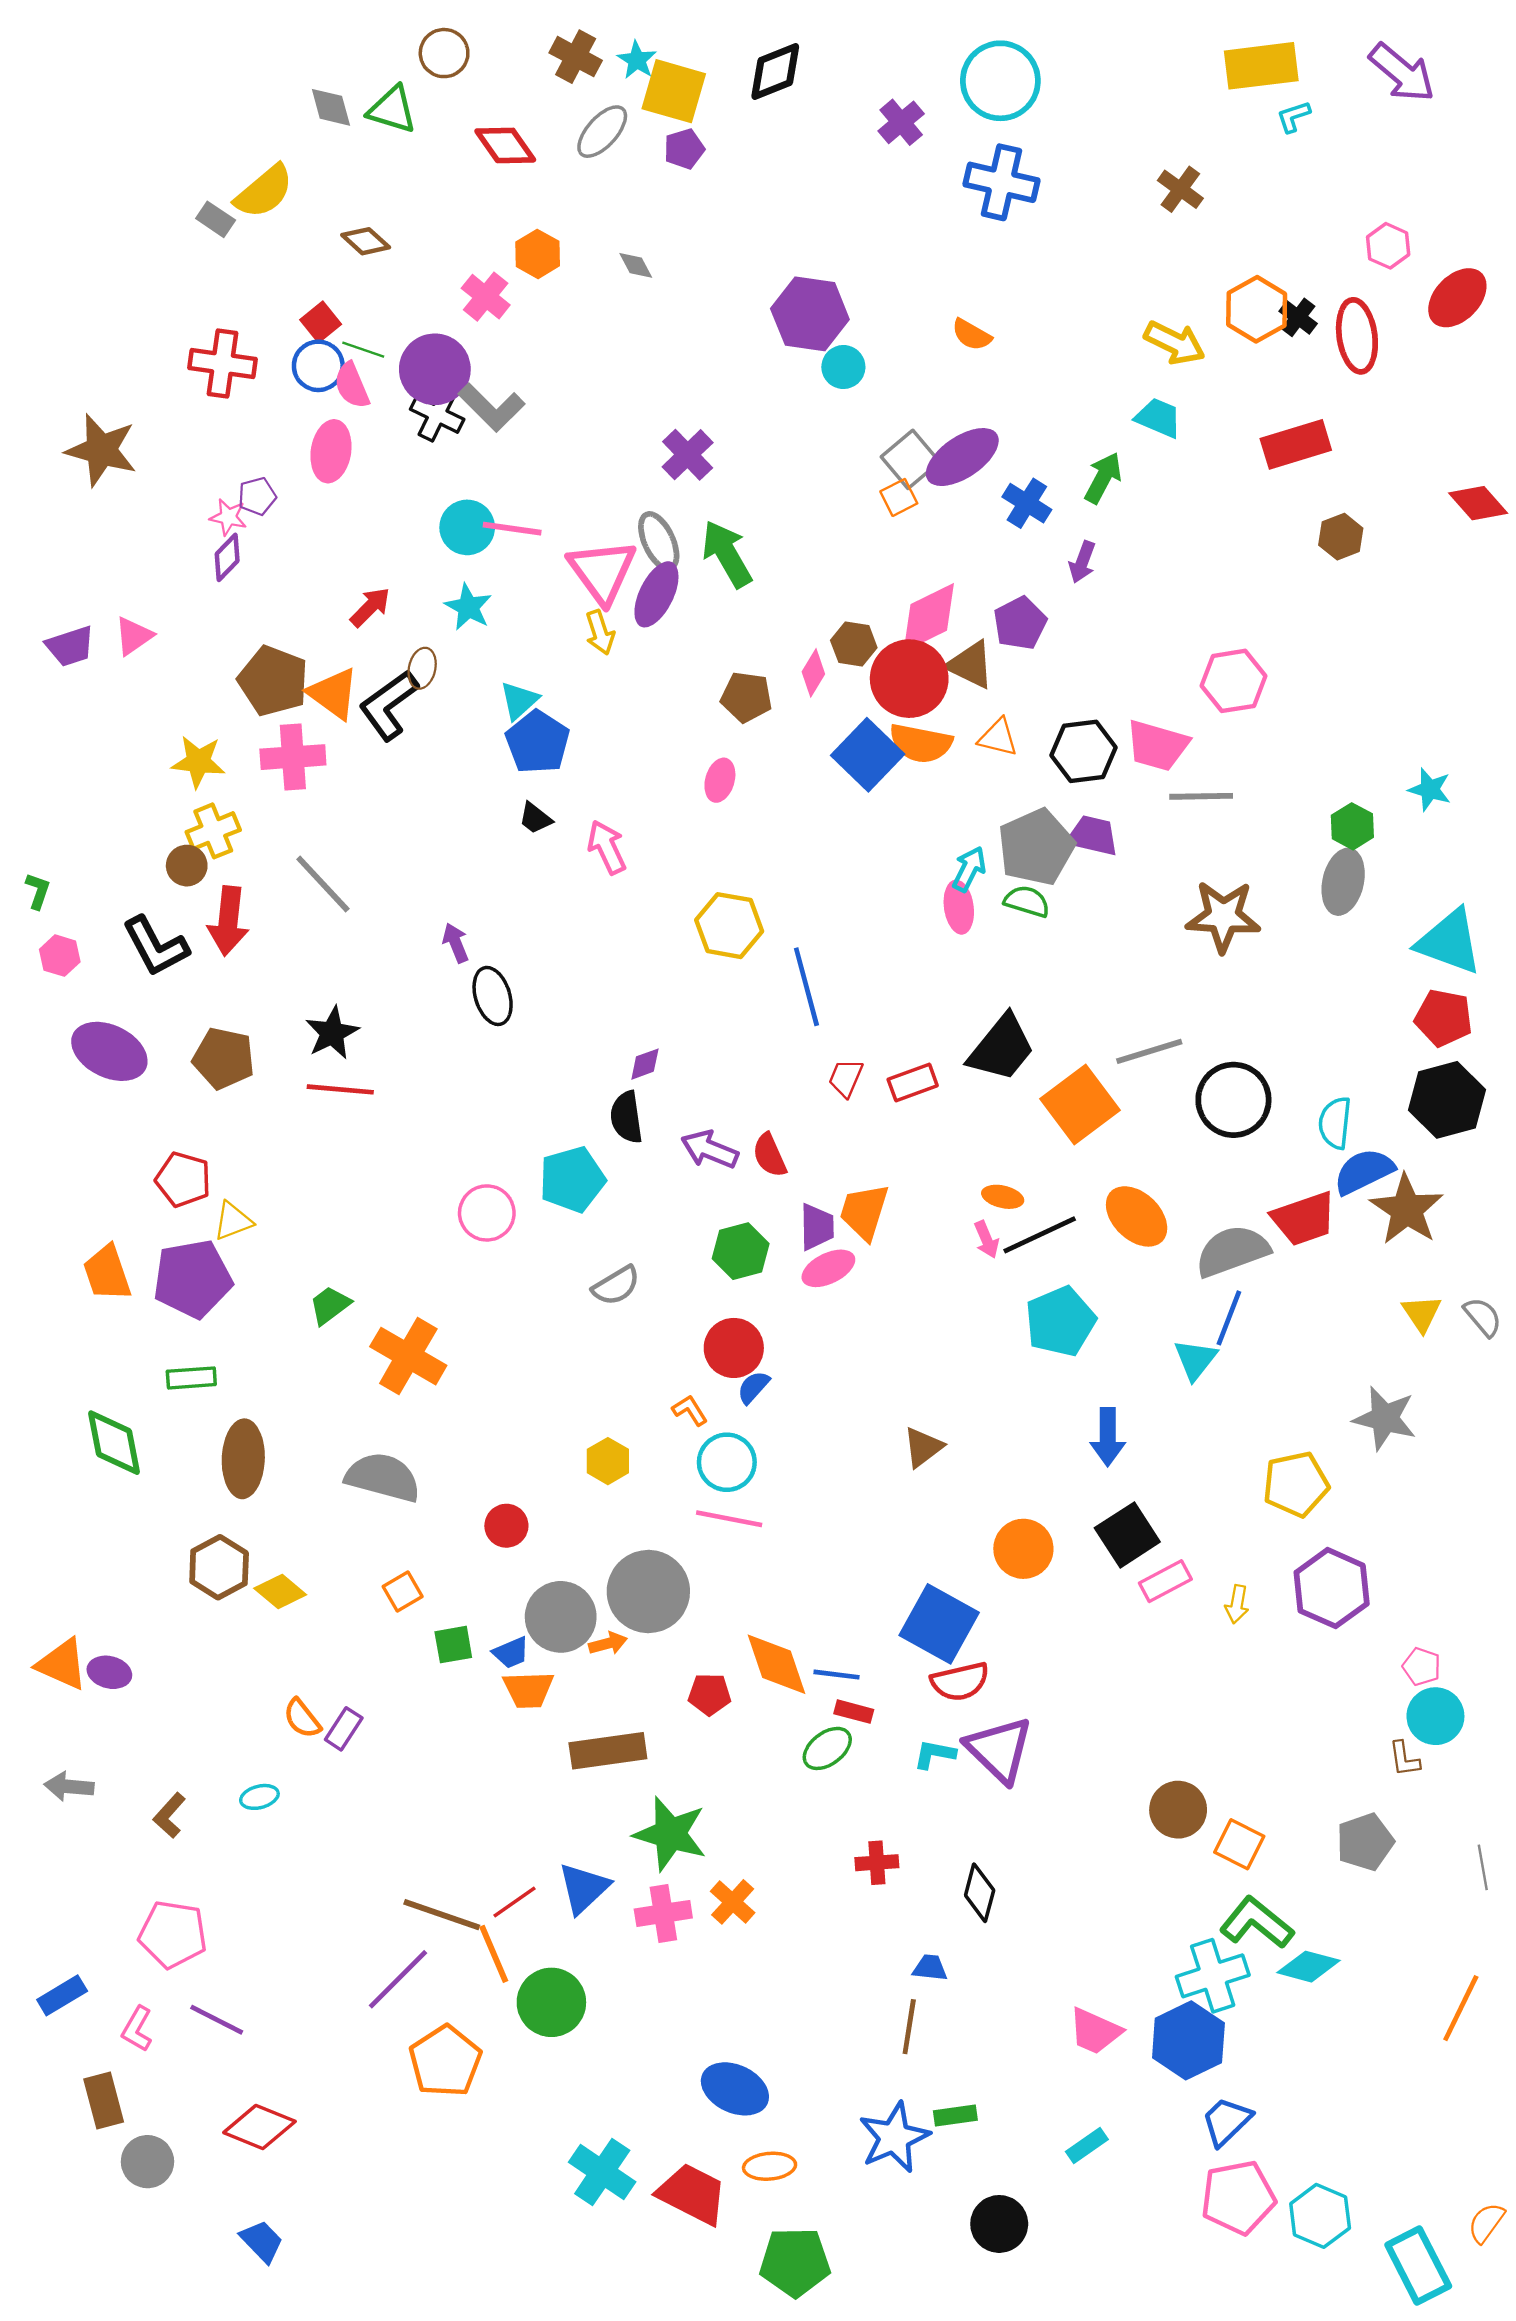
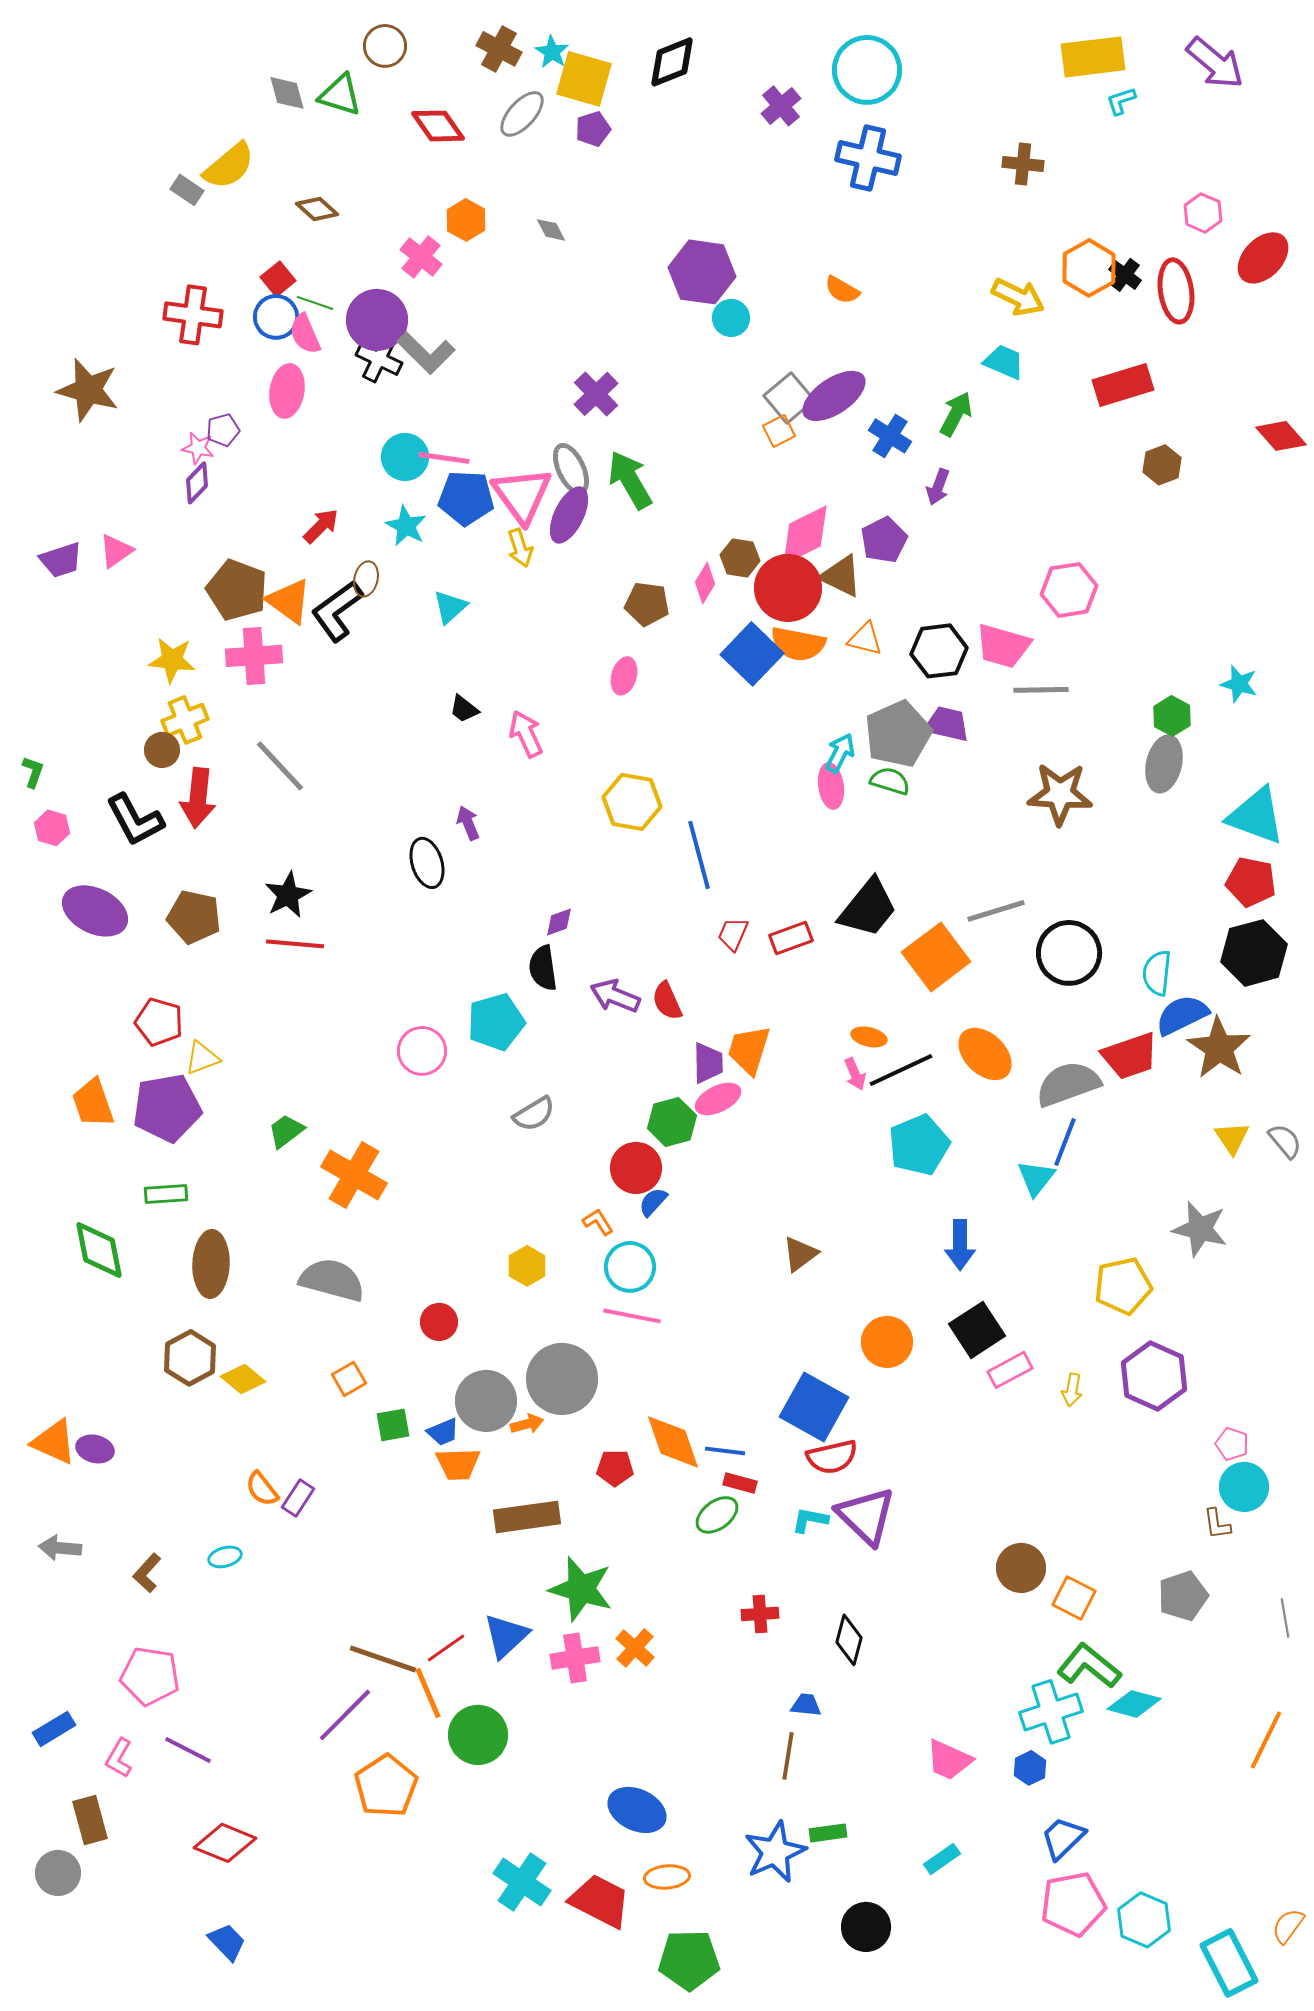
brown cross: (1180, 189) -> (1023, 164), turned -30
blue pentagon: (538, 742) -> (466, 498), moved, turned -30
purple arrow: (456, 943) -> (468, 823), moved
green hexagon: (741, 1251) -> (672, 1122), moved
blue hexagon: (1188, 2040) -> (1030, 1768), size x0.5
gray circle: (147, 2162) -> (58, 1873), moved

